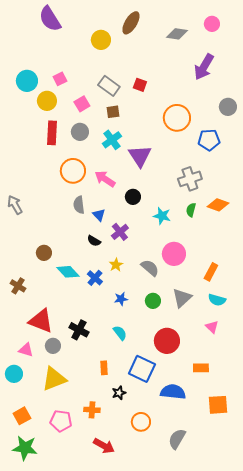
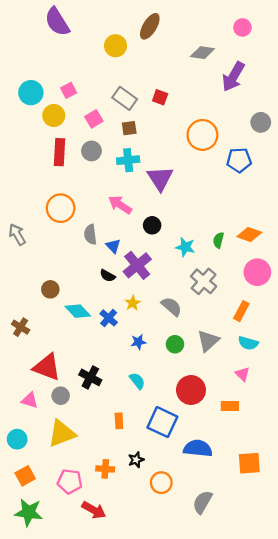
gray diamond: (177, 34) -> (202, 53), moved
cyan cross: (112, 140) -> (128, 160), turned 30
orange circle: (73, 171) -> (61, 208), moved
gray cross: (190, 179) -> (204, 281), moved, turned -30
purple cross: (120, 232) -> (137, 265), size x1.4
pink circle: (174, 254) -> (257, 272), moved
orange rectangle: (201, 368) -> (230, 406), moved
cyan circle: (14, 374) -> (17, 439), moved
black star: (119, 393) -> (136, 460), moved
red arrow: (104, 446) -> (94, 510), moved

